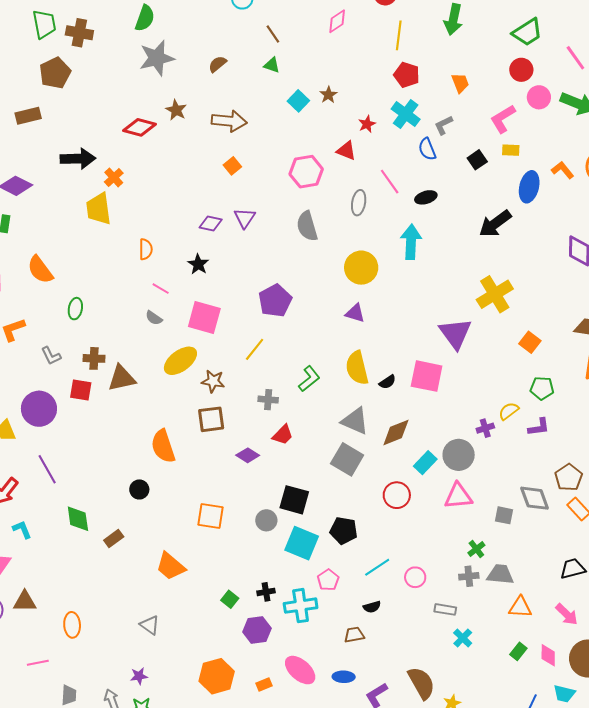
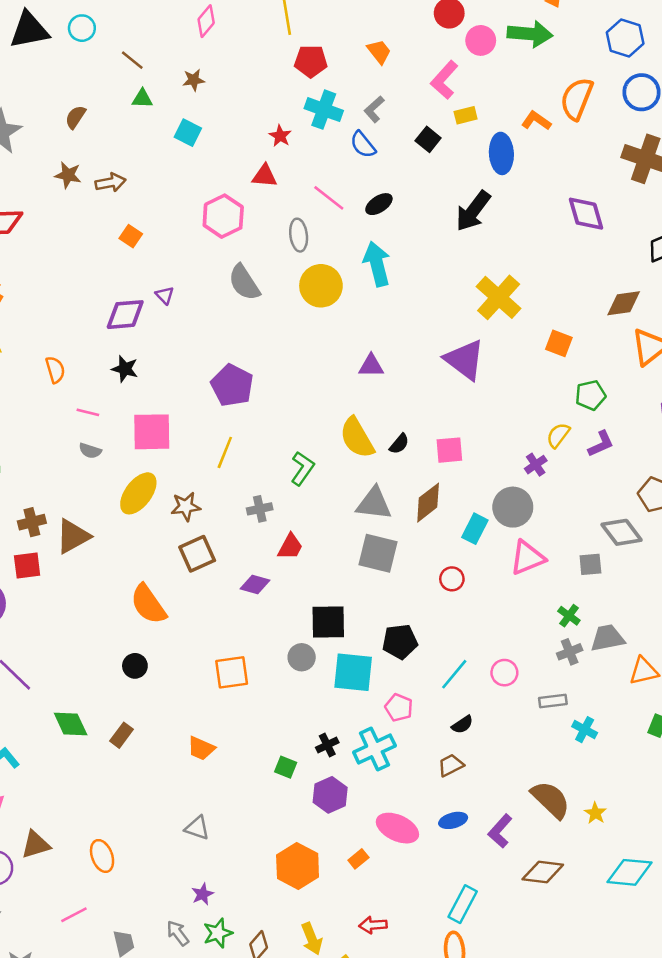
brown star: (328, 95) -> (194, 80), moved, turned -30
brown star: (176, 110) -> (68, 175), moved
brown arrow: (229, 121) -> (111, 182), size x0.7
purple triangle: (245, 218) -> (165, 295), size x0.7
purple diamond: (211, 224) -> (125, 315), size x1.4
yellow circle: (361, 268) -> (321, 286), moved
purple triangle: (355, 313) -> (371, 366), moved
pink square: (427, 376) -> (449, 450), moved, size x0.7
red circle: (397, 495) -> (452, 579), size x0.7
orange trapezoid: (171, 566) -> (201, 748), size x0.7

